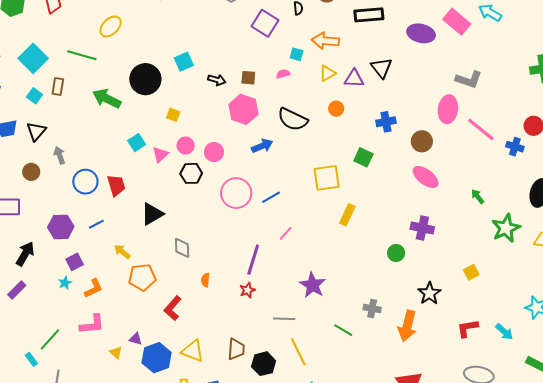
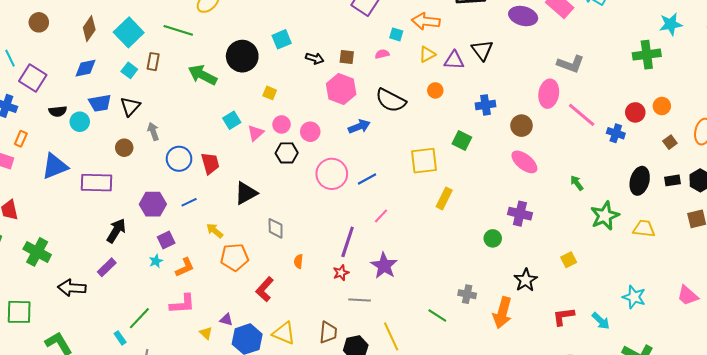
purple star: (313, 285) -> (384, 266), moved
gray line: (284, 319) -> (360, 300), moved

